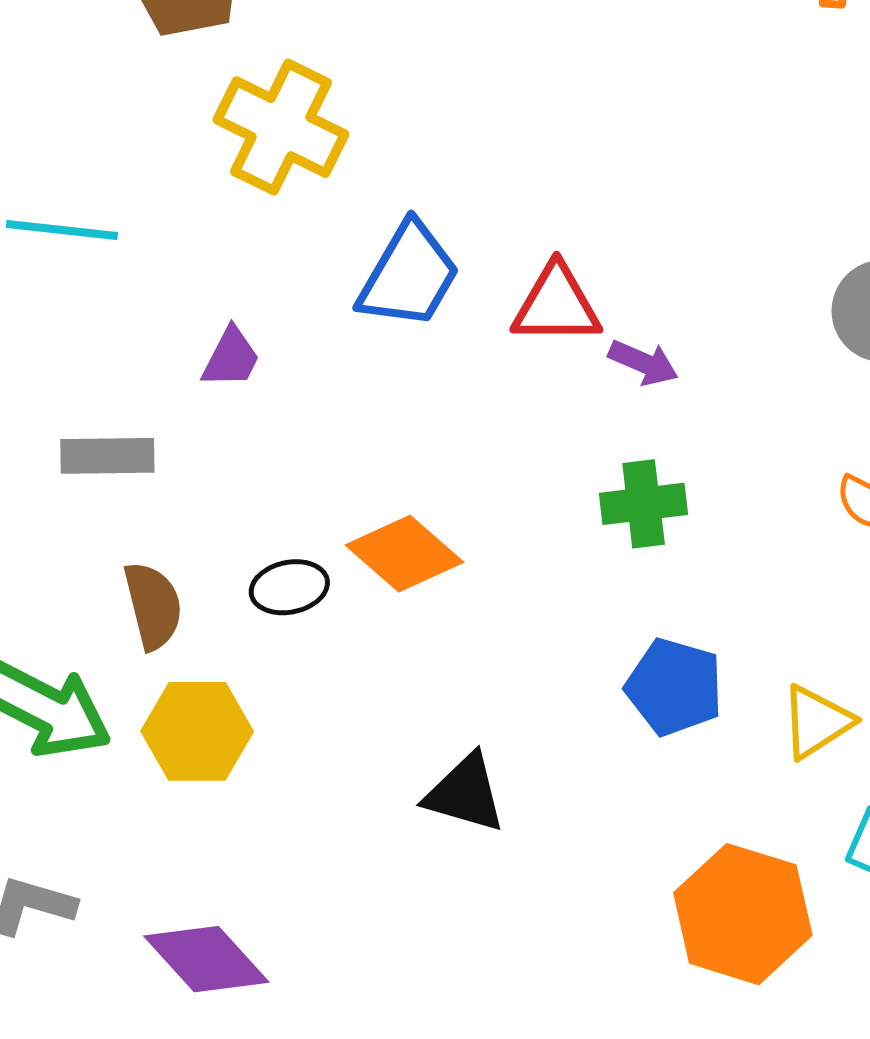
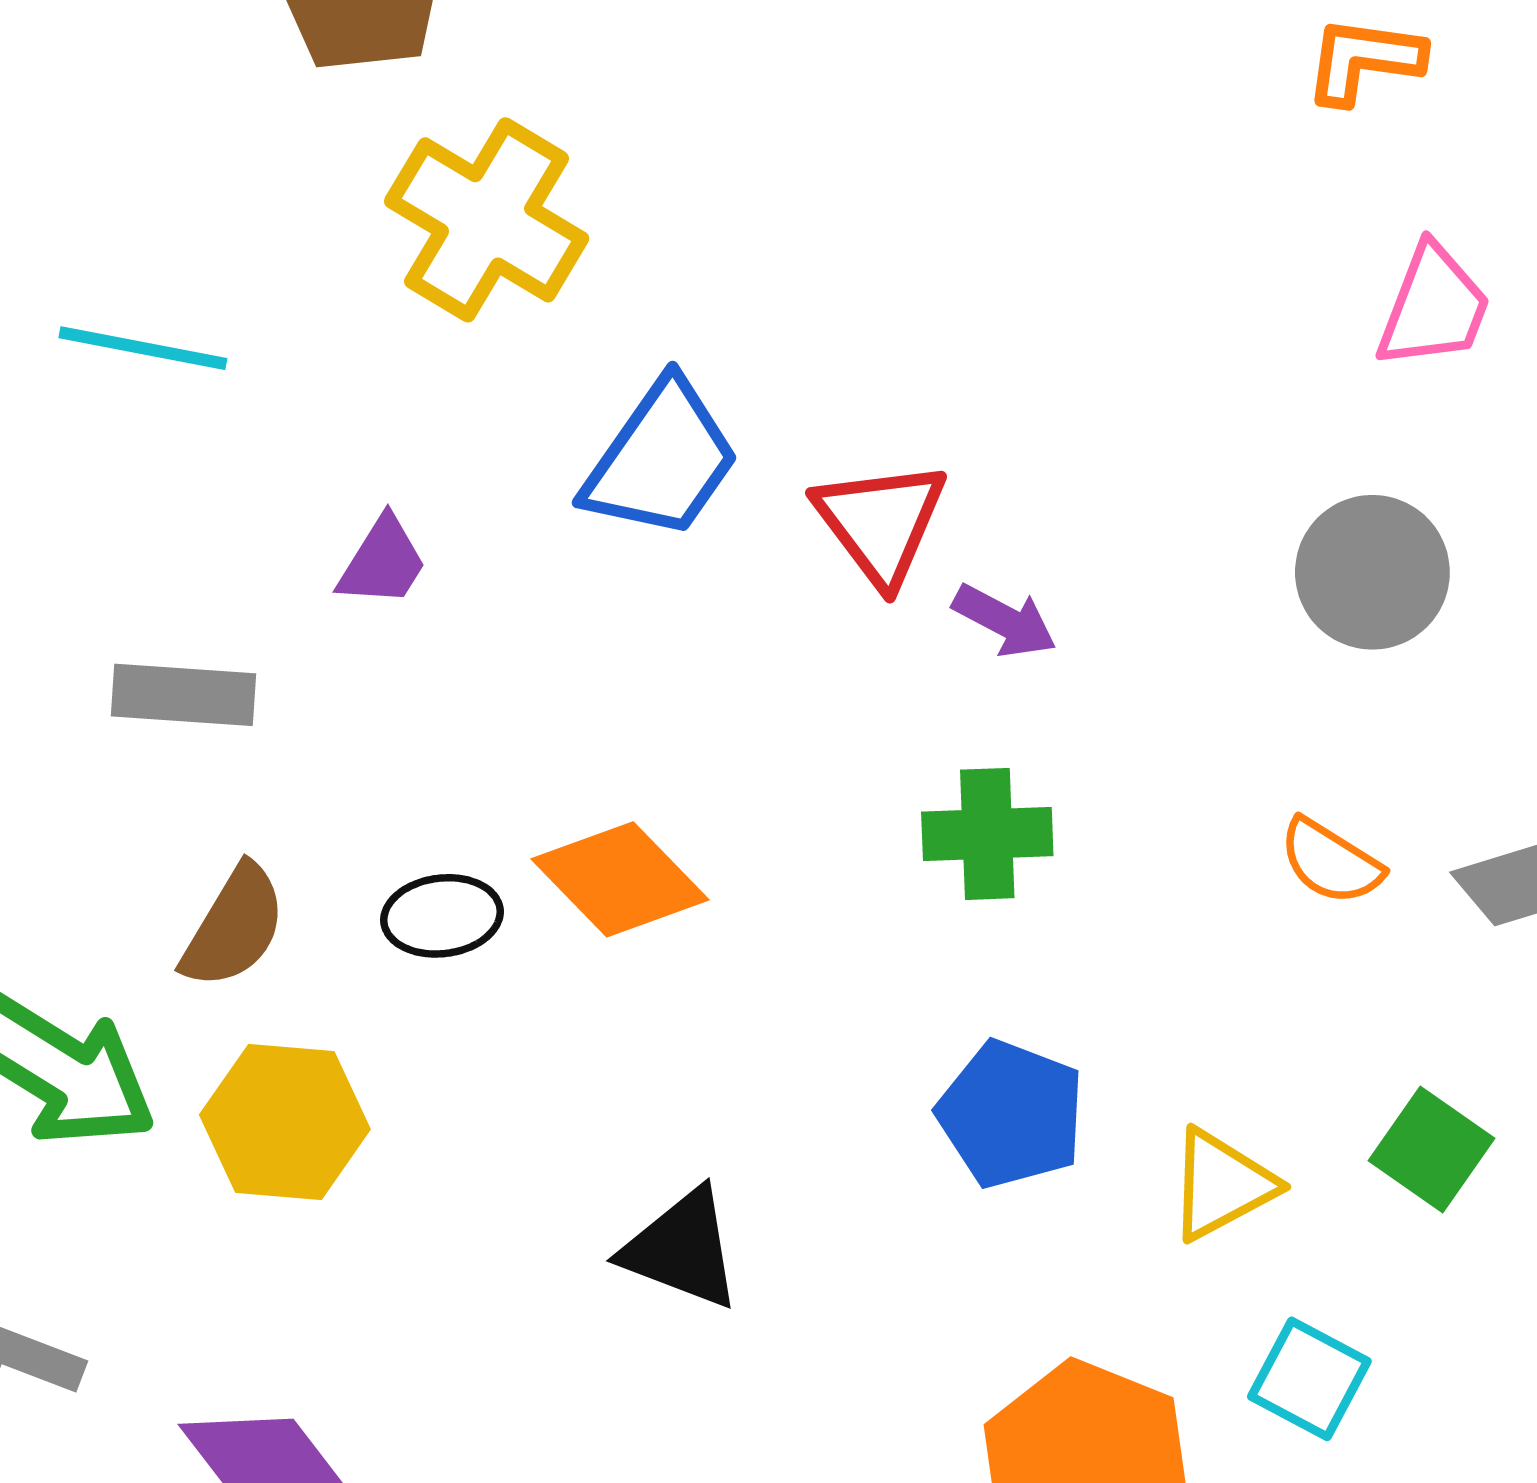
red triangle: (557, 305) -> (881, 522), turned 48
brown semicircle: (153, 606) -> (234, 927), turned 40

